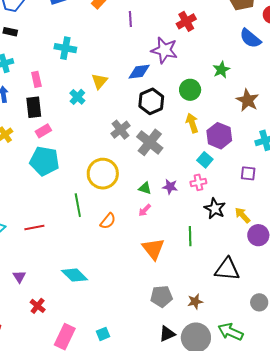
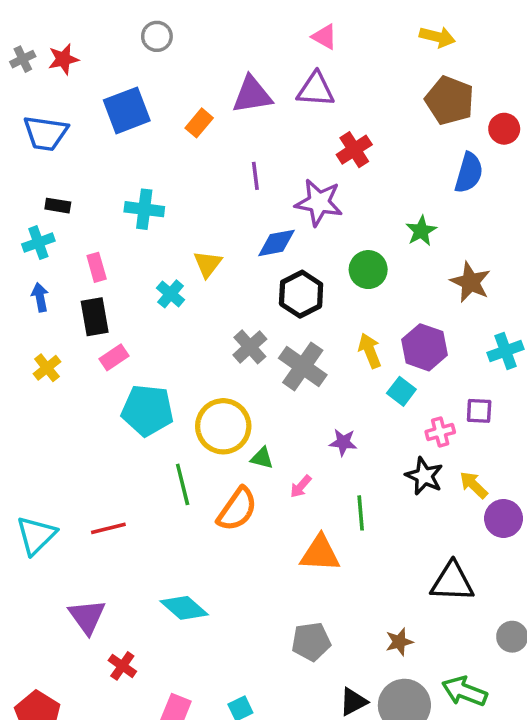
purple line: (130, 19) -> (255, 176), moved
black rectangle: (10, 32) -> (58, 206), moved
blue semicircle: (250, 38) -> (469, 173), turned -110
yellow arrow: (192, 123) -> (370, 351), moved
cyan pentagon: (44, 161) -> (147, 410), moved
pink cross: (198, 182) -> (440, 432), moved
green triangle: (145, 188) -> (262, 458), moved
orange semicircle: (108, 221) -> (237, 509), size x1.5
green line: (190, 236) -> (361, 513), moved
orange triangle: (153, 249) -> (320, 553), turned -45
purple triangle: (19, 277) -> (87, 617), size x1.6
gray pentagon: (161, 296) -> (311, 642), moved

